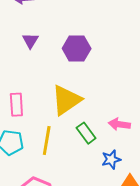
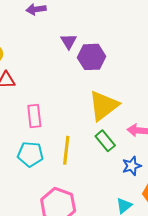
purple triangle: (30, 41) -> (69, 41), moved
yellow triangle: (66, 100) -> (104, 106), moved

